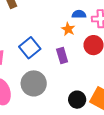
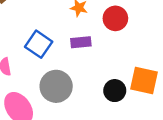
purple rectangle: (62, 56) -> (81, 42), turned -63

